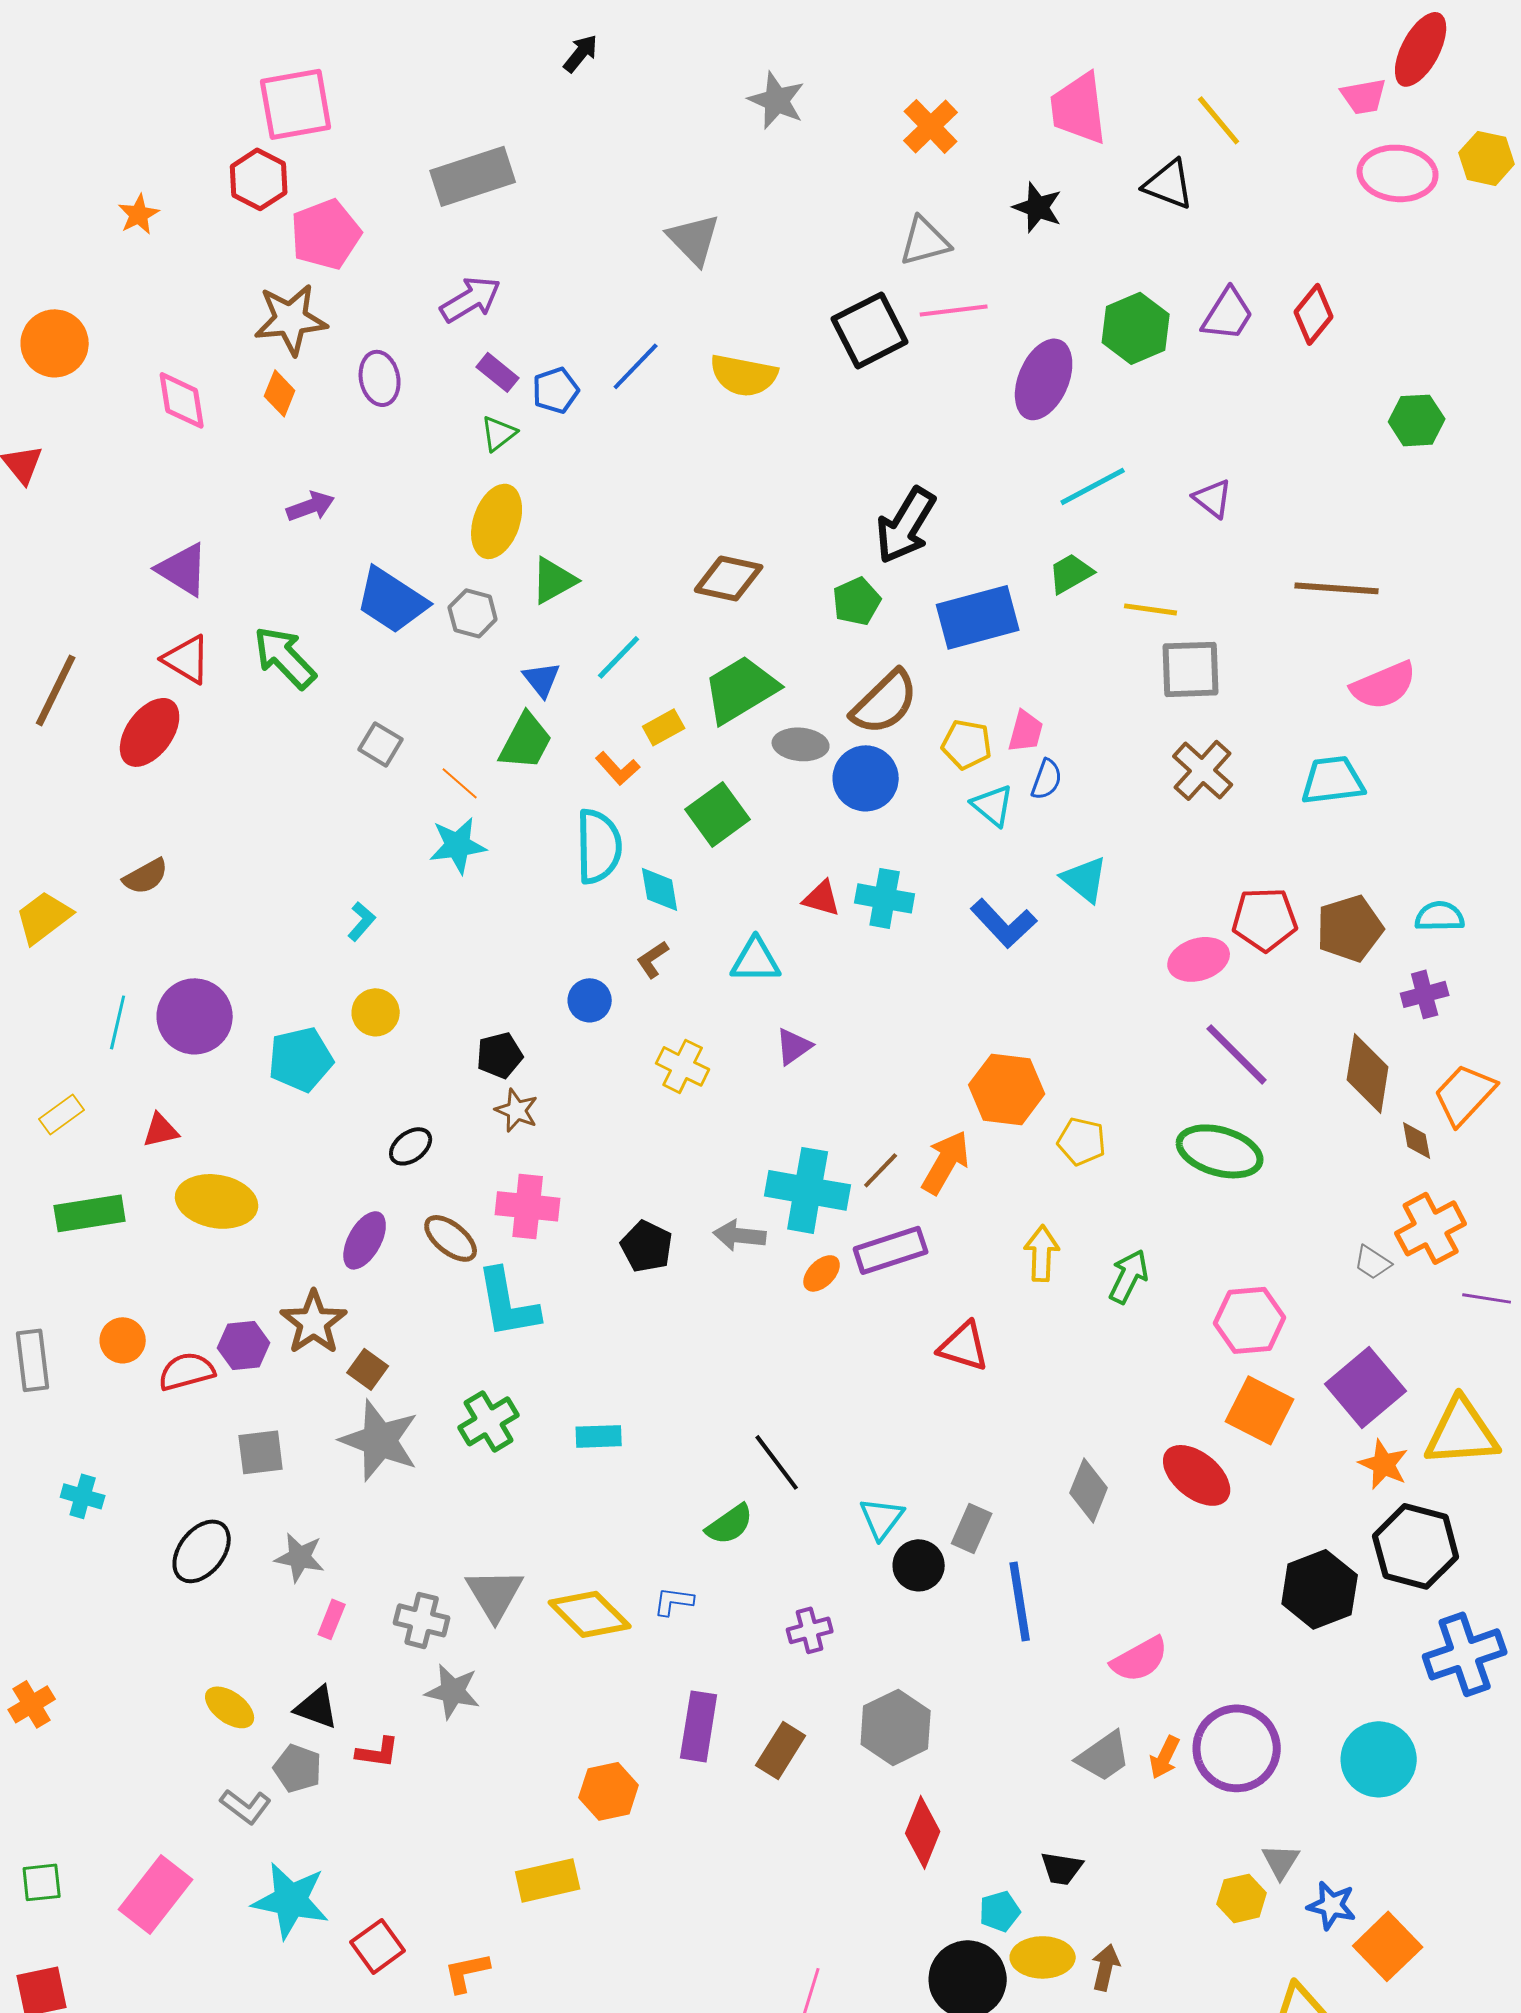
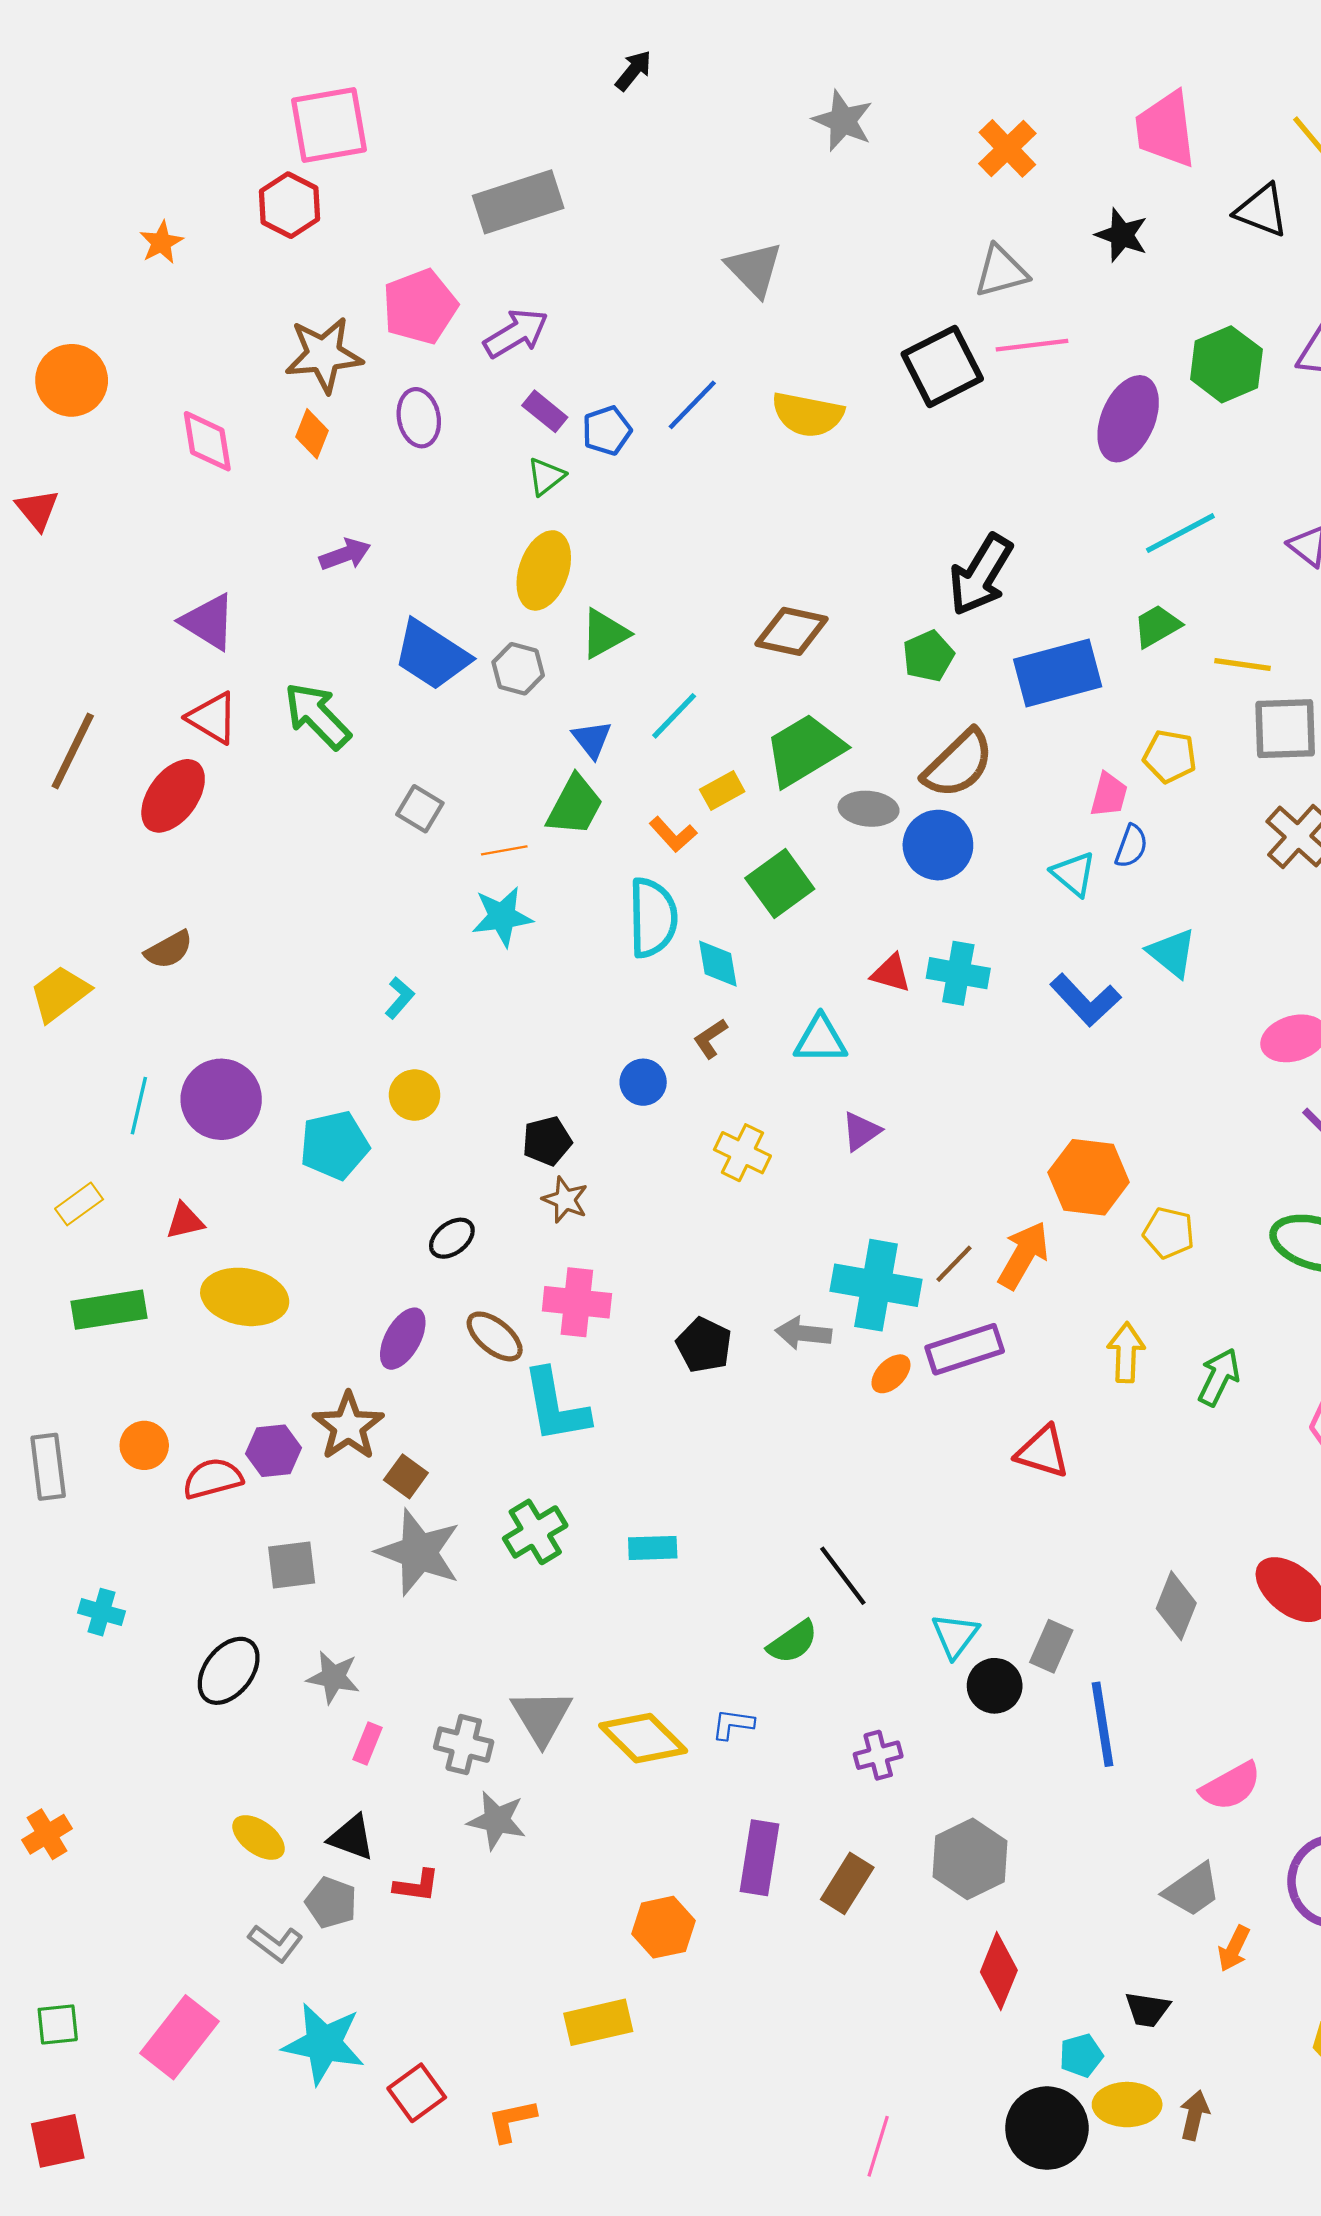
pink pentagon: (326, 234) -> (420, 307), moved
yellow pentagon: (967, 744) -> (1170, 756), moved
orange line: (460, 783) -> (504, 850), turned -51
orange arrow: (1165, 1757) -> (1234, 1949), moved

